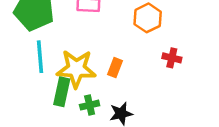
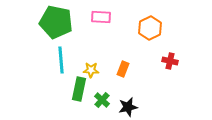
yellow star: (76, 69) -> (91, 70), size x0.5
green cross: (90, 105) -> (102, 100), turned -35

